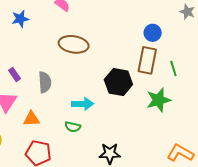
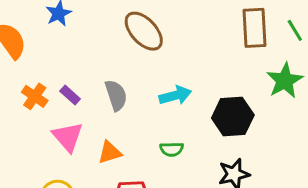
brown ellipse: (74, 44) -> (144, 31), turned 52
black hexagon: (118, 82) -> (233, 117), moved
cyan arrow: (83, 104) -> (175, 95), moved

